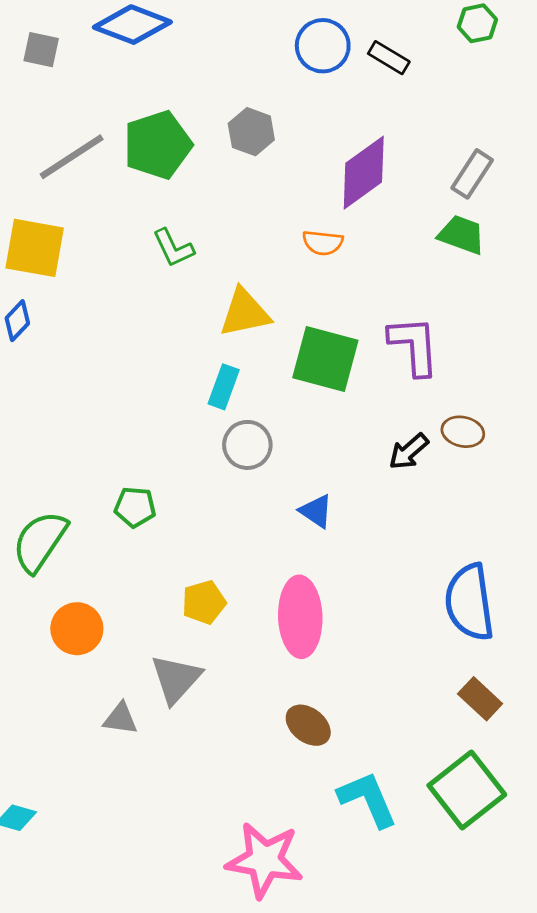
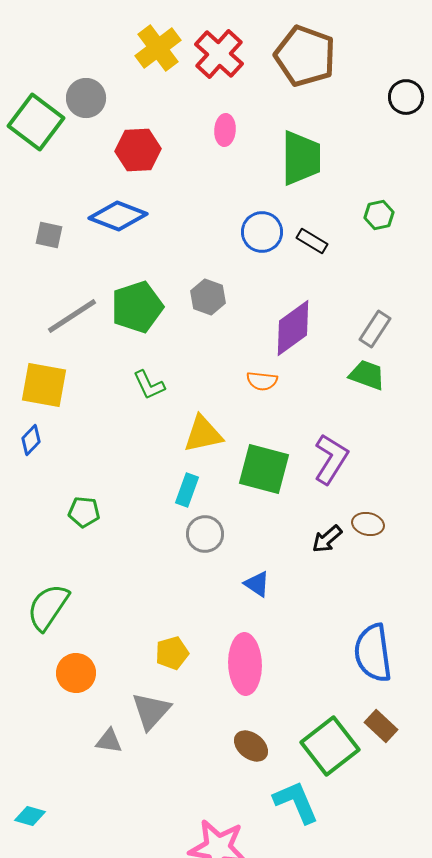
purple L-shape: (414, 346) -> (331, 459), turned 36
green pentagon: (135, 507) -> (84, 512), moved
green square: (467, 790) -> (330, 746), moved

